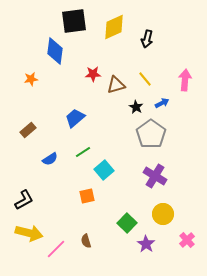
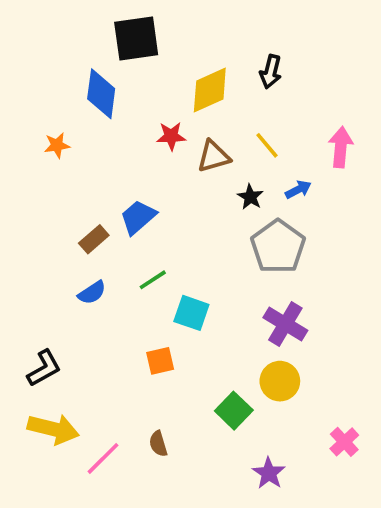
yellow diamond: (114, 27) -> (210, 90), moved
brown rectangle: (28, 130) -> (94, 239), moved
cyan square: (104, 170) -> (191, 313), turned -30
yellow circle: (163, 214) -> (280, 381), moved
purple star: (146, 244) -> (269, 473), moved

